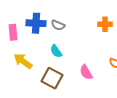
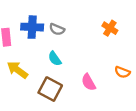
orange cross: (105, 24) -> (110, 28), turned 32

